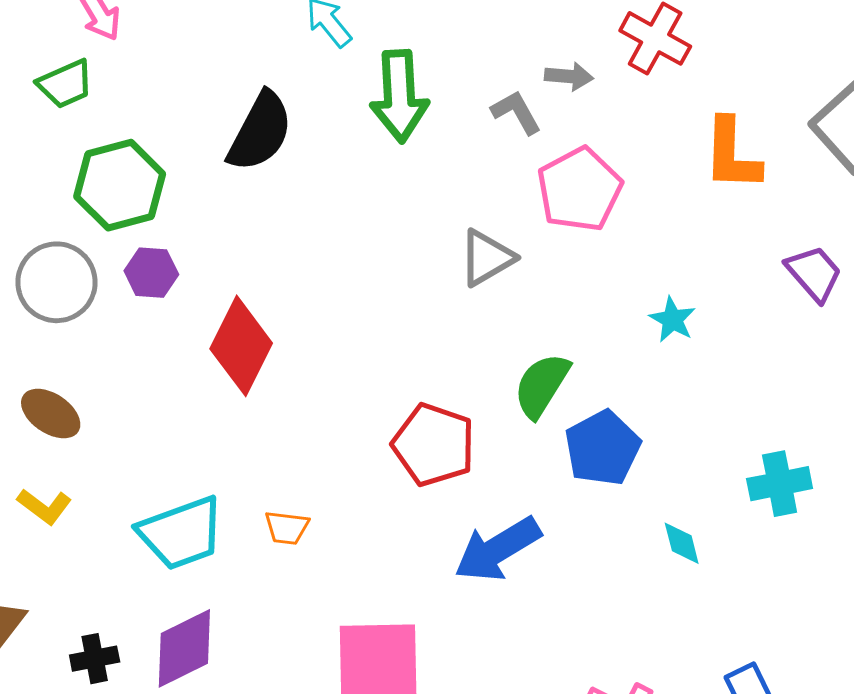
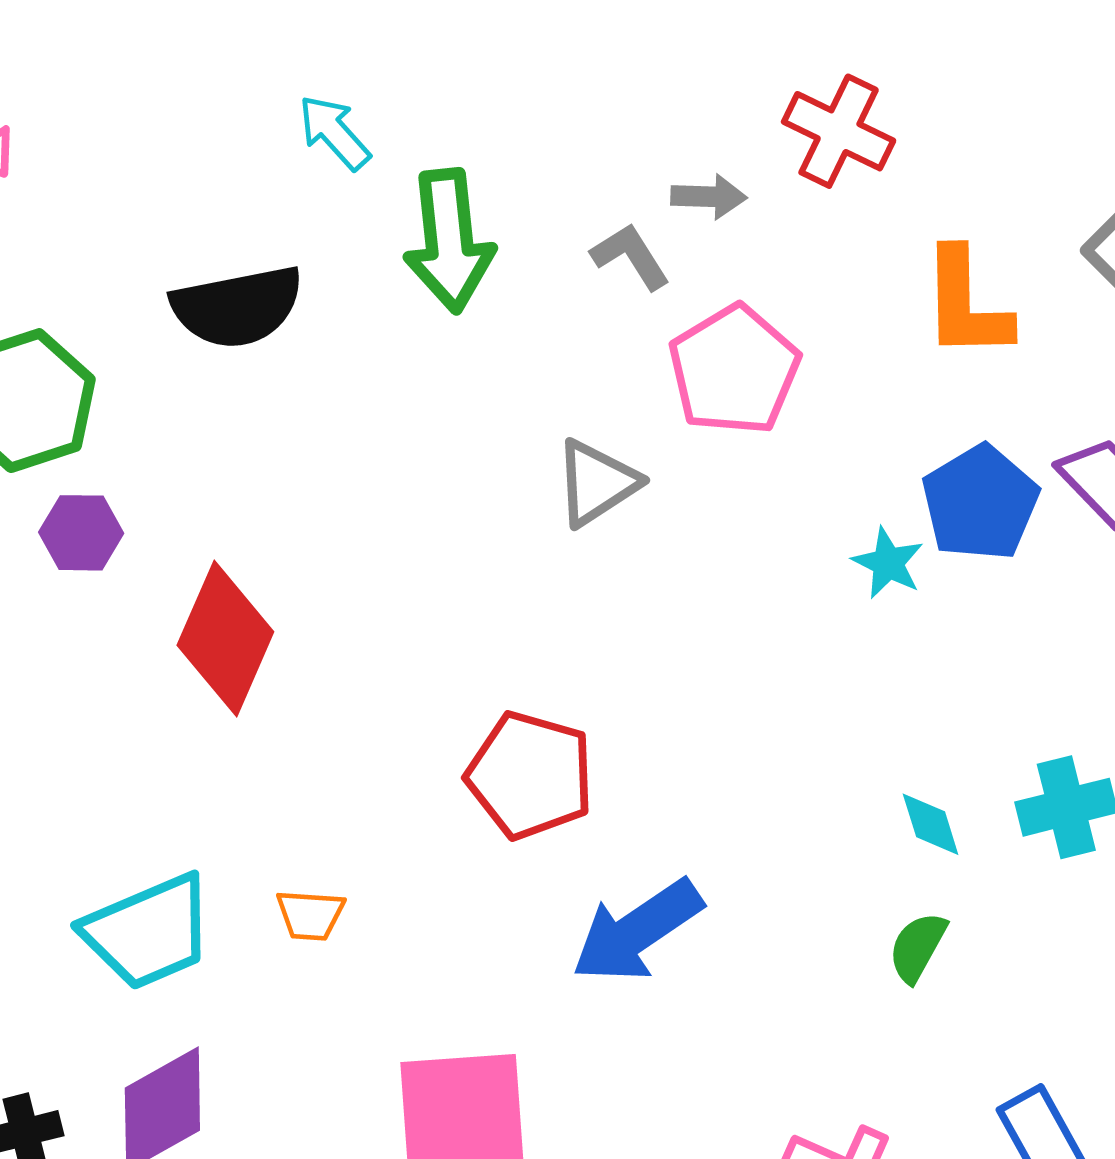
black semicircle: (260, 132) -> (237, 307), turned 54
green semicircle: (542, 385) -> (918, 947), moved, size x0.7
blue pentagon: (603, 448) -> (980, 503), moved
cyan diamond: (682, 543) -> (931, 824), moved

